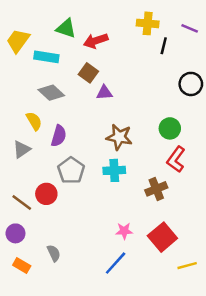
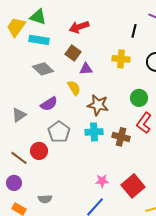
yellow cross: (148, 23) -> (121, 59), moved
green triangle: (66, 28) -> (38, 17), moved
yellow semicircle: (34, 121) -> (74, 88), moved
purple semicircle: (59, 136) -> (49, 104), turned 42
brown cross: (156, 189) -> (121, 137), moved, turned 36
gray semicircle: (54, 253) -> (45, 199), turned 112

